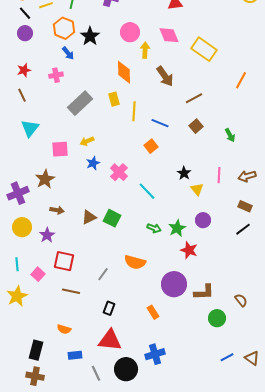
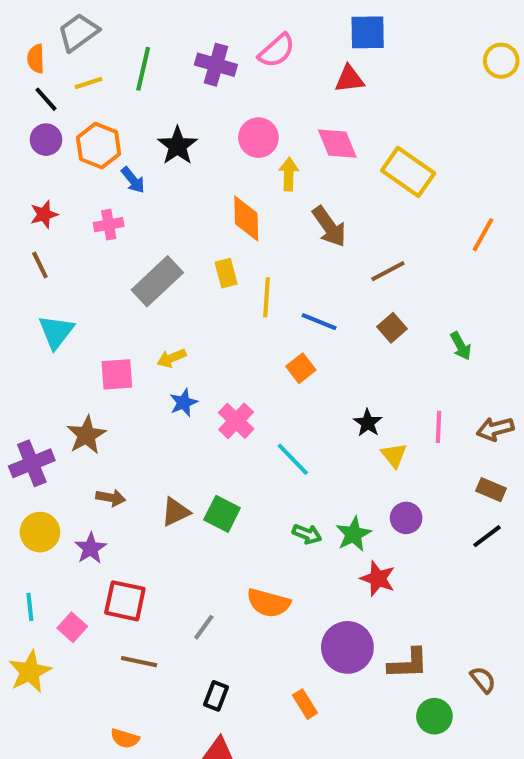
orange hexagon: (64, 28) -> (99, 146), moved

